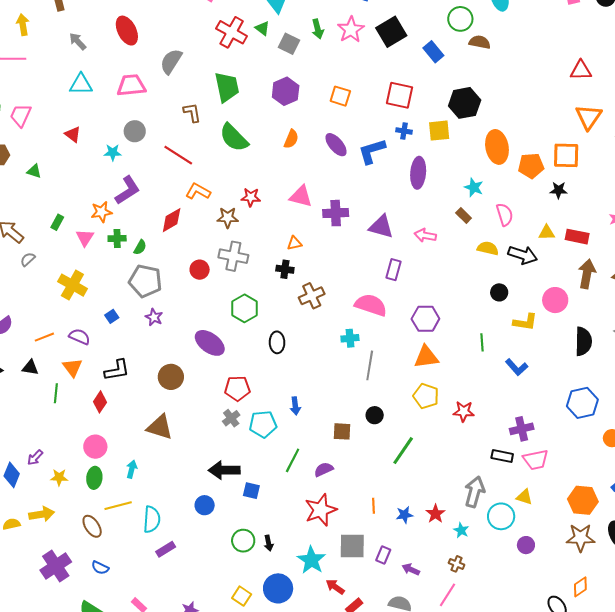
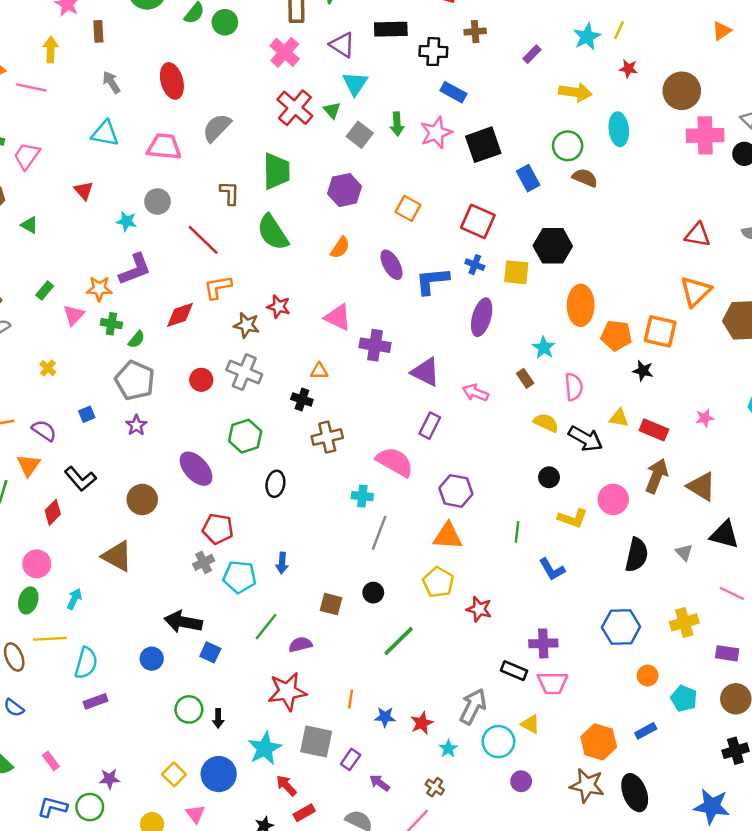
orange L-shape: (198, 191) -> (218, 287), turned -50
yellow cross: (72, 285) -> (48, 368), size x0.5
black L-shape: (117, 370) -> (80, 479), turned 48

